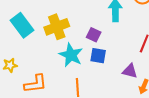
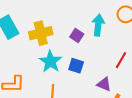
purple square: (94, 35) -> (77, 36), moved

